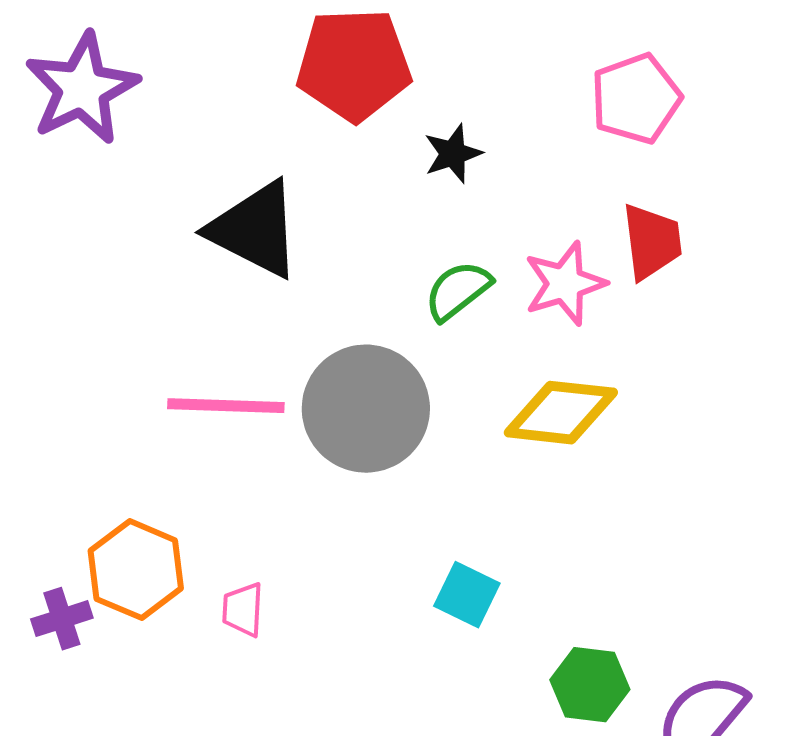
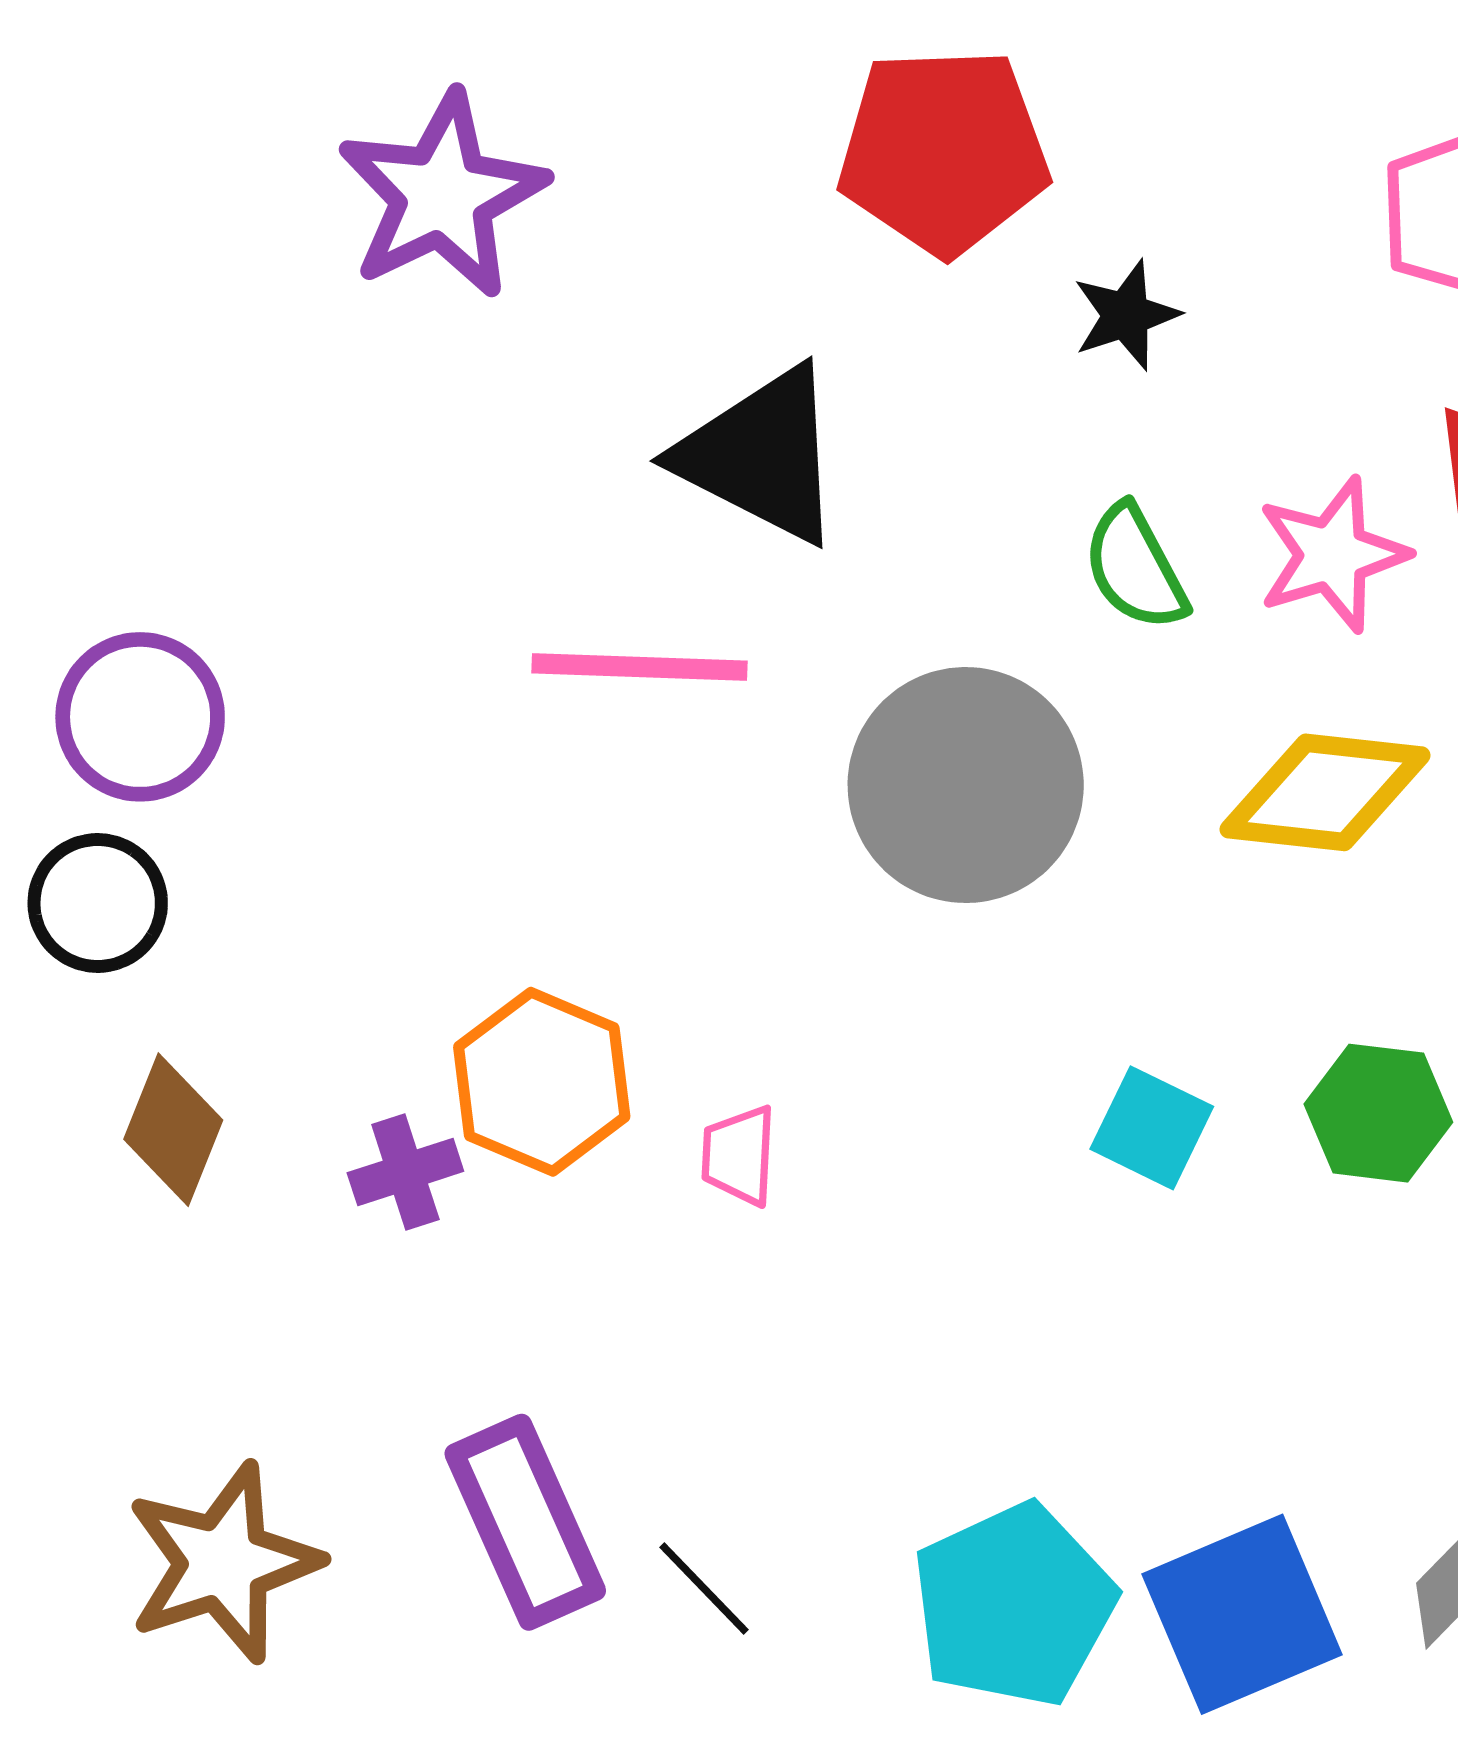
green semicircle: (458, 291) -> (1135, 568), turned -80
pink line: (226, 406) -> (639, 667), moved
green hexagon: (590, 685) -> (1378, 1113), moved

